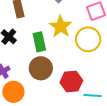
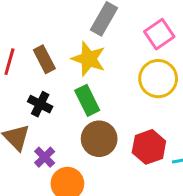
yellow star: (61, 27) -> (89, 59), moved

